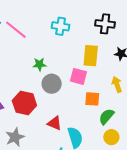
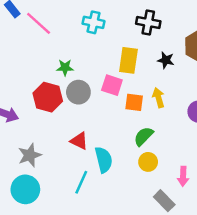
orange square: (92, 99) -> (134, 102), moved
red hexagon: (24, 103) -> (48, 97), moved

